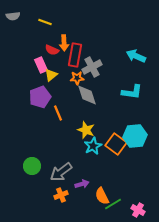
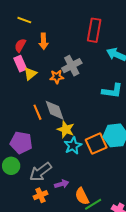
red semicircle: (52, 50) -> (20, 45), moved, turned 96
red rectangle: (75, 55) -> (94, 30), moved
gray diamond: (87, 95) -> (55, 110), moved
purple pentagon: (40, 97) -> (21, 143), moved, turned 30
orange square: (116, 144) -> (96, 144), turned 30

